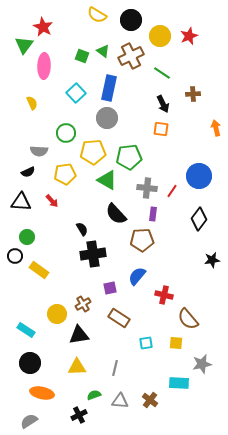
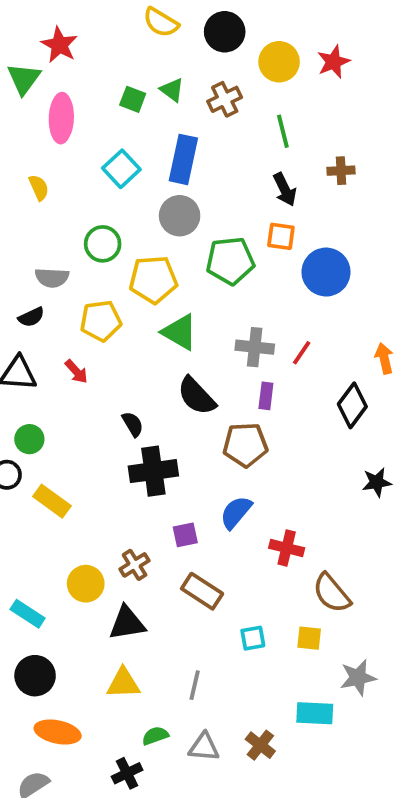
brown cross: (131, 56) -> (225, 99), size x0.7
green line: (162, 73) -> (283, 131), turned 42
orange arrow: (216, 128) -> (384, 358), moved
green pentagon: (129, 157) -> (230, 261), moved
blue circle: (199, 176) -> (326, 272), moved

